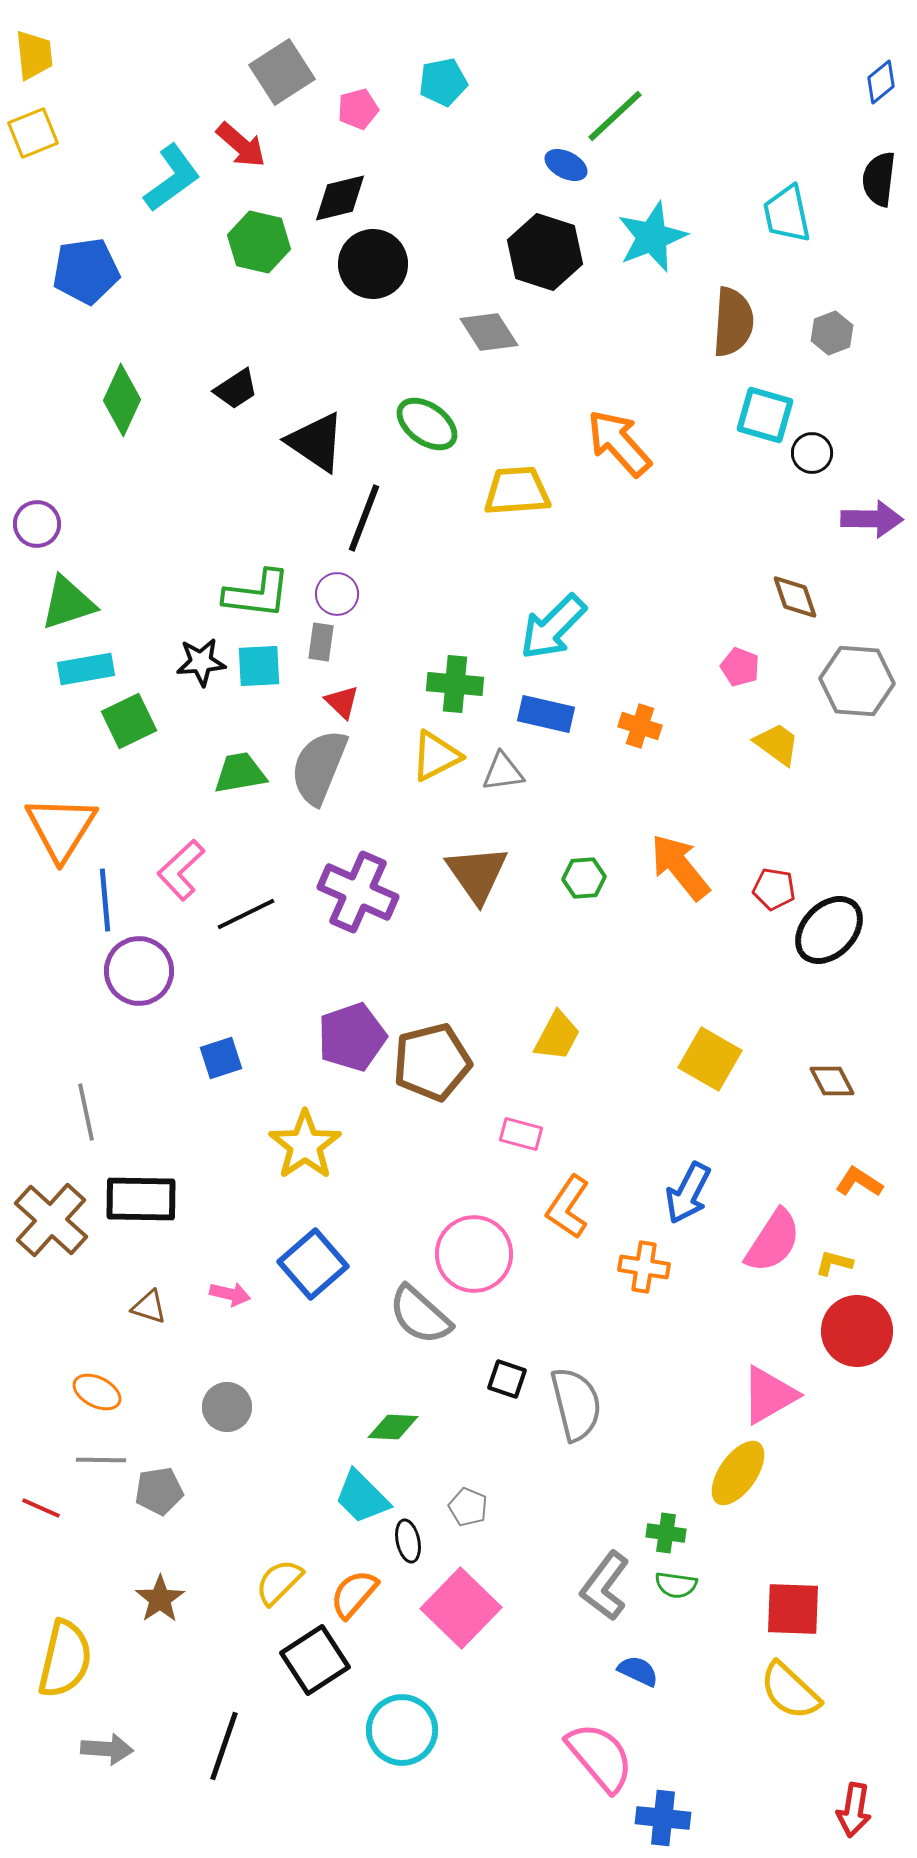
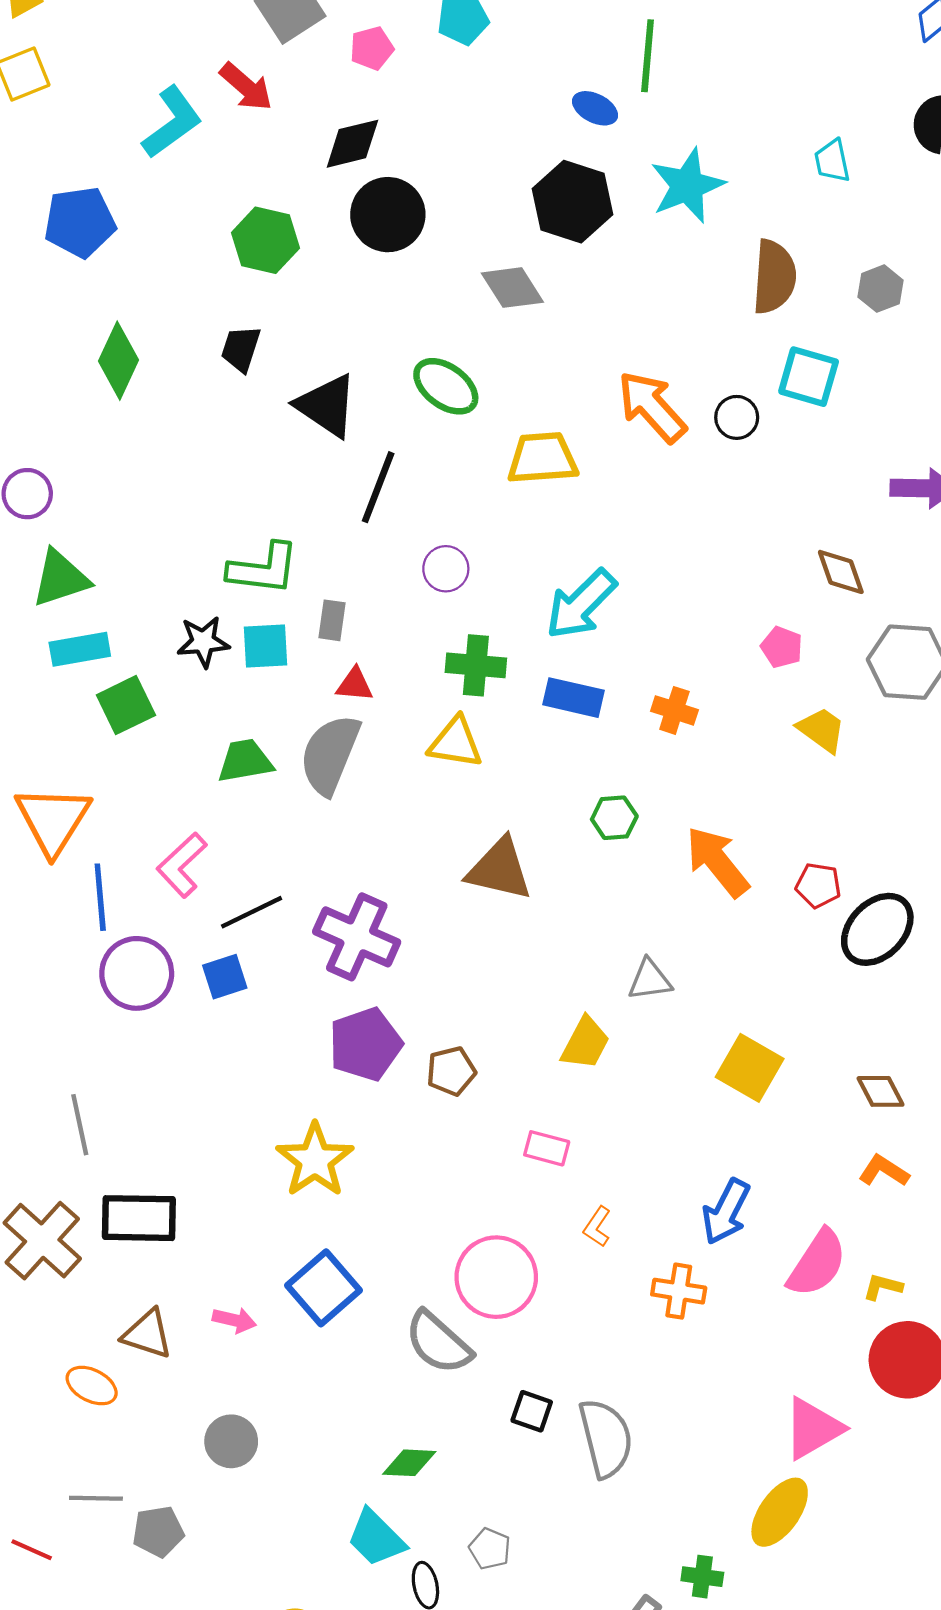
green line: (615, 116) -> (648, 56), turned -42
cyan trapezoid: (787, 214) -> (832, 161), size x0.7
green hexagon: (259, 242) -> (265, 240), moved
black trapezoid: (236, 389) -> (241, 349), turned 141
black circle: (812, 453) -> (737, 417), moved
purple circle: (337, 594) -> (446, 569), moved
red triangle: (342, 702) -> (355, 685), turned -39
yellow triangle: (436, 756) -> (455, 743), turned 36
gray triangle: (503, 772) -> (650, 980), moved
brown triangle: (477, 874) -> (499, 869), turned -42
green hexagon: (584, 878) -> (614, 818), moved
purple cross: (358, 892) -> (357, 937), moved
blue square: (221, 1058) -> (225, 977), moved
brown pentagon: (432, 1062) -> (451, 1071), size x0.6
orange L-shape: (859, 1182) -> (884, 1171), moved
orange L-shape: (568, 1207) -> (597, 1227), size x0.6
brown triangle: (149, 1307) -> (147, 1334), size x1.4
orange ellipse: (97, 1392) -> (92, 1386), moved

